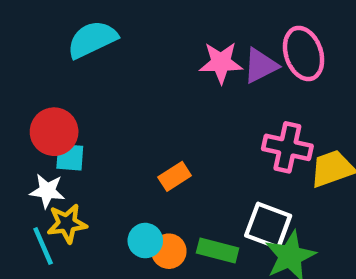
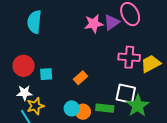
cyan semicircle: (92, 39) -> (34, 22), turned -50
cyan square: (70, 157) -> (46, 74), moved

